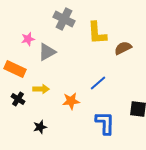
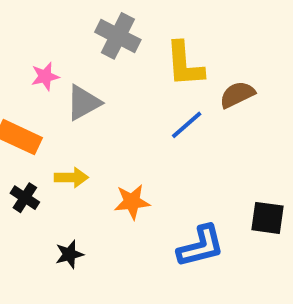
blue line: (98, 83) -> (187, 125), moved
blue L-shape: (105, 123) -> (201, 246), turned 75

